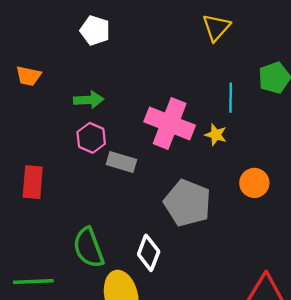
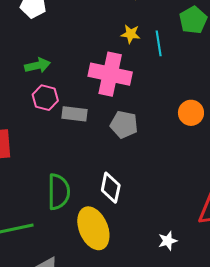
yellow star: (216, 135) -> (131, 34), moved
gray pentagon: (187, 203) -> (124, 124), moved, size x0.7
green semicircle: (89, 248) -> (59, 192), turned -150

